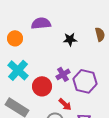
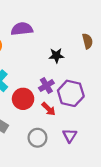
black star: (70, 39) -> (56, 56), moved
red arrow: (65, 104) -> (49, 109), moved

